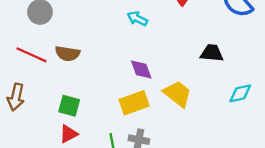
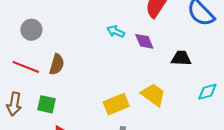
brown semicircle: (67, 54) -> (57, 64), turned -80
purple diamond: (141, 69) -> (144, 41), moved
green square: (69, 106) -> (46, 104), moved

